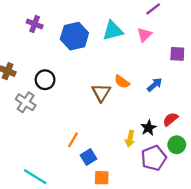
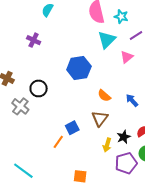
cyan triangle: (113, 31) -> (107, 40), moved, turned -36
blue hexagon: (74, 36) -> (79, 68), moved
blue arrow: (155, 85) -> (132, 100), turned -96
brown triangle: (101, 93) -> (100, 118), moved
blue square: (88, 157) -> (72, 128), moved

